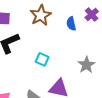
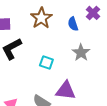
gray star: (86, 65) -> (81, 53), moved

